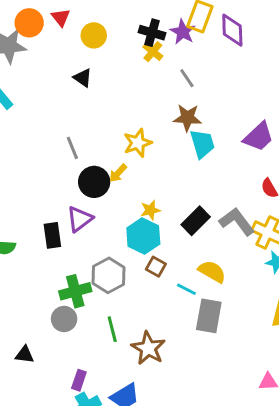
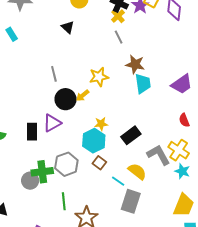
gray line: (187, 78) -> (119, 37), moved
gray L-shape: (237, 222) -> (159, 155), moved
gray circle: (64, 319) -> (30, 181), moved

